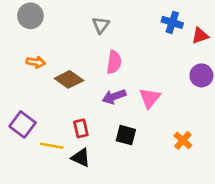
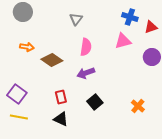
pink triangle: (150, 98) -> (123, 41), moved, turned 36
black square: (126, 135) -> (95, 102), turned 35
yellow line: (52, 146) -> (19, 117), moved

